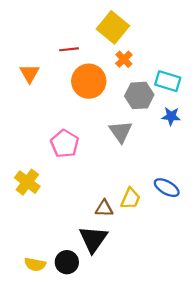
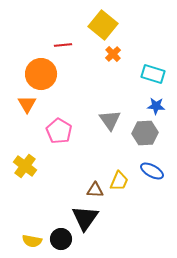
orange triangle: (30, 73) -> (27, 104), moved
orange circle: (89, 81) -> (41, 74), moved
gray hexagon: (139, 95) -> (145, 133), moved

